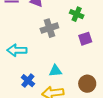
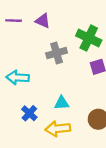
green cross: (77, 14) -> (89, 38), size x1.5

